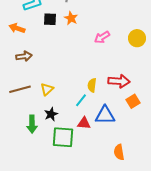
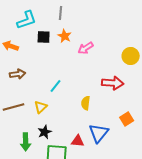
pink arrow: (102, 37) -> (86, 48), moved
red arrow: (119, 81) -> (113, 83), moved
cyan line: (81, 100) -> (56, 86), moved
blue triangle: (105, 115) -> (99, 133), turned -50

